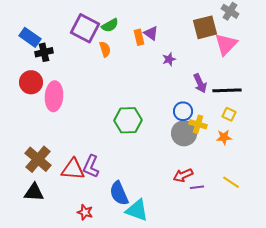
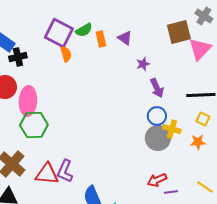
orange rectangle: (139, 37) -> (101, 39), moved
orange semicircle: (105, 49) -> (66, 54), moved
purple arrow: (200, 83) -> (157, 88), moved
green hexagon: (128, 120) -> (34, 125), moved

